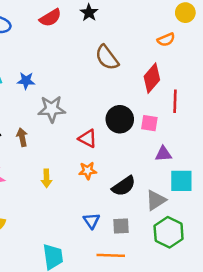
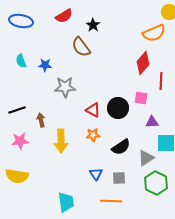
black star: (89, 13) -> (93, 25), moved
orange semicircle: (166, 40) -> (154, 33), size x1.6
brown semicircle: (107, 58) -> (81, 47), moved
black circle: (120, 119) -> (118, 108), moved
brown arrow: (22, 137) -> (41, 120), moved
yellow arrow: (47, 178) -> (61, 141), size x1.6

